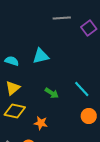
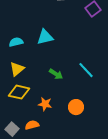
cyan semicircle: (12, 61) -> (16, 42), turned -32
orange circle: (89, 116) -> (76, 107), moved

